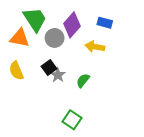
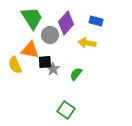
orange triangle: (20, 38) -> (30, 50), moved
black square: (49, 67) -> (45, 62), turned 32

